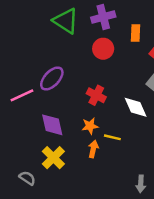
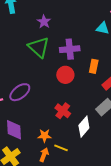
red cross: (96, 95) -> (63, 111), moved
white diamond: (136, 107) -> (84, 127), turned 55

